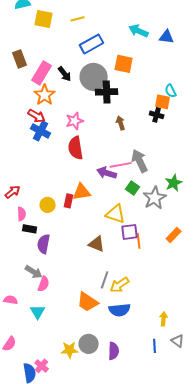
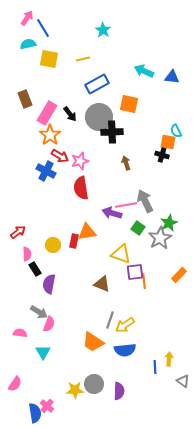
red arrow: (37, 116) -> (60, 156), moved
green star: (174, 183) -> (169, 223), moved
black rectangle: (30, 229) -> (35, 269), turned 48
pink semicircle: (11, 300) -> (20, 333), moved
blue line: (155, 346) -> (155, 367), moved

